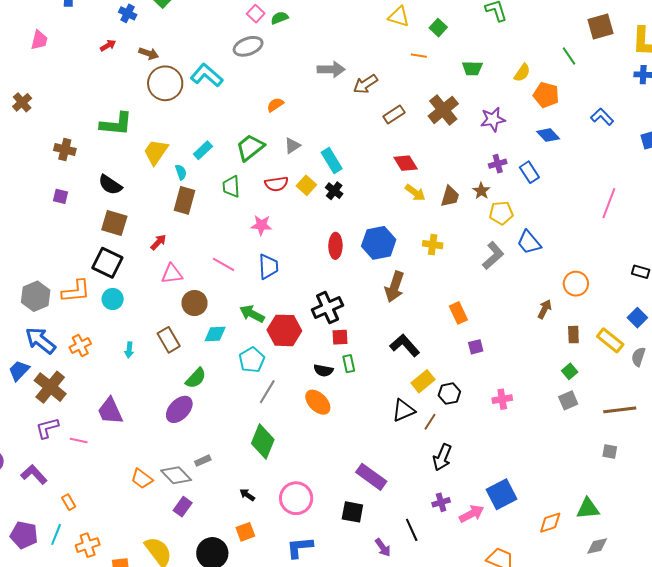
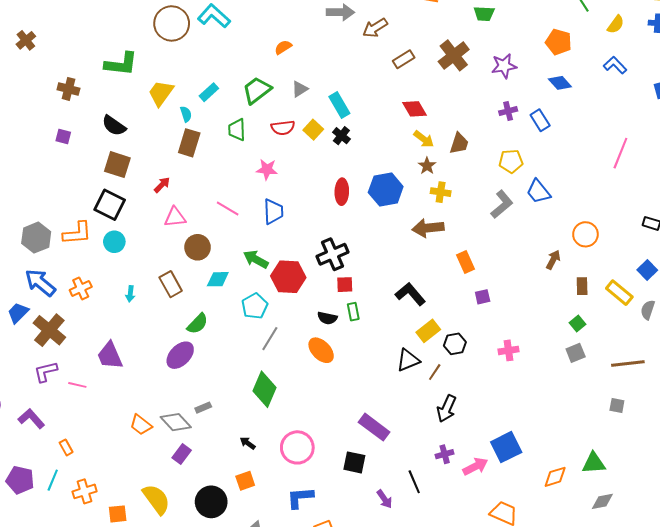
yellow semicircle: (522, 73) -> (616, 24), moved
brown star: (481, 191) -> (427, 166), moved
brown arrow: (395, 287) -> (428, 228), moved, turned 64

